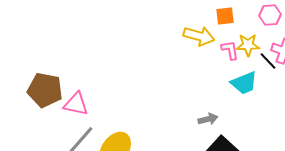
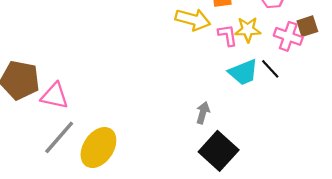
black line: (268, 61) -> (270, 69), moved
gray arrow: (208, 119) -> (203, 113), turned -60

